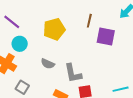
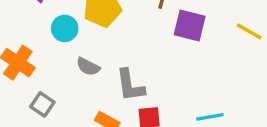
cyan circle: (20, 44) -> (65, 28), moved

